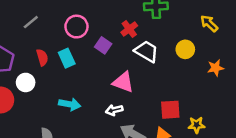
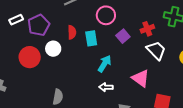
pink triangle: (123, 82) -> (141, 78), moved
cyan arrow: (70, 104) -> (104, 64), moved, turned -84
white arrow: (114, 110) -> (106, 87), moved

